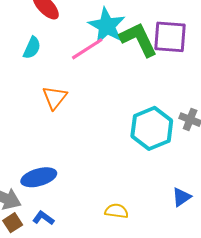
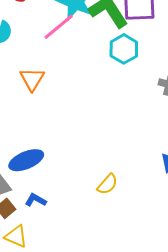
cyan hexagon: (152, 128) -> (124, 49), moved, size x0.7
yellow semicircle: (117, 211) -> (107, 184), turned 130

